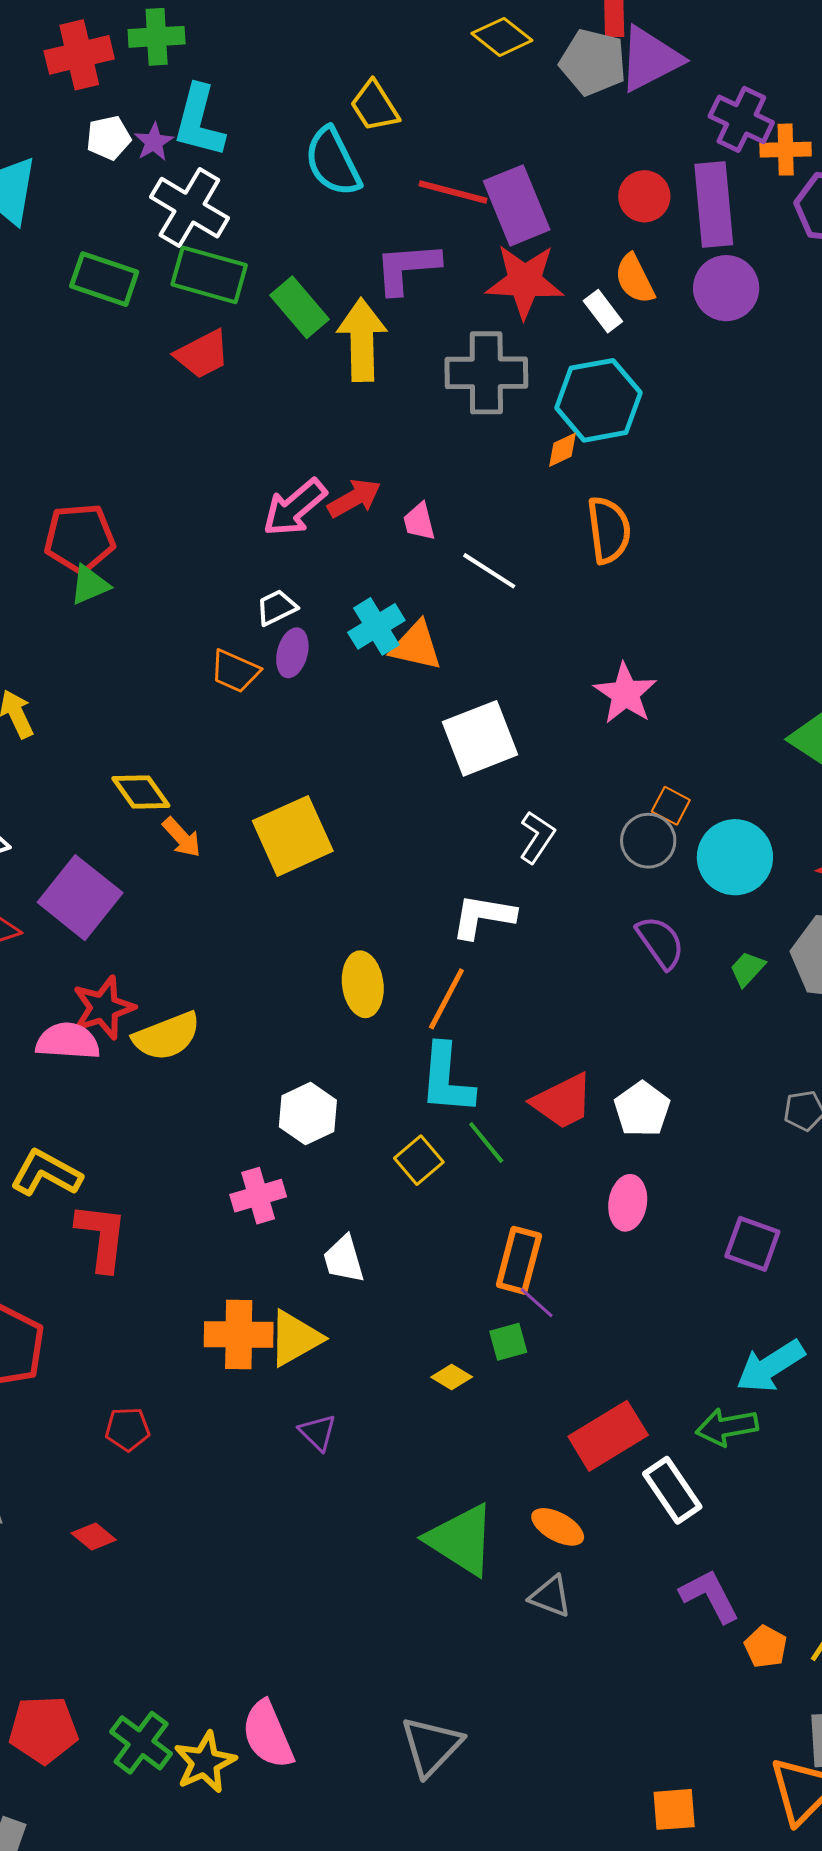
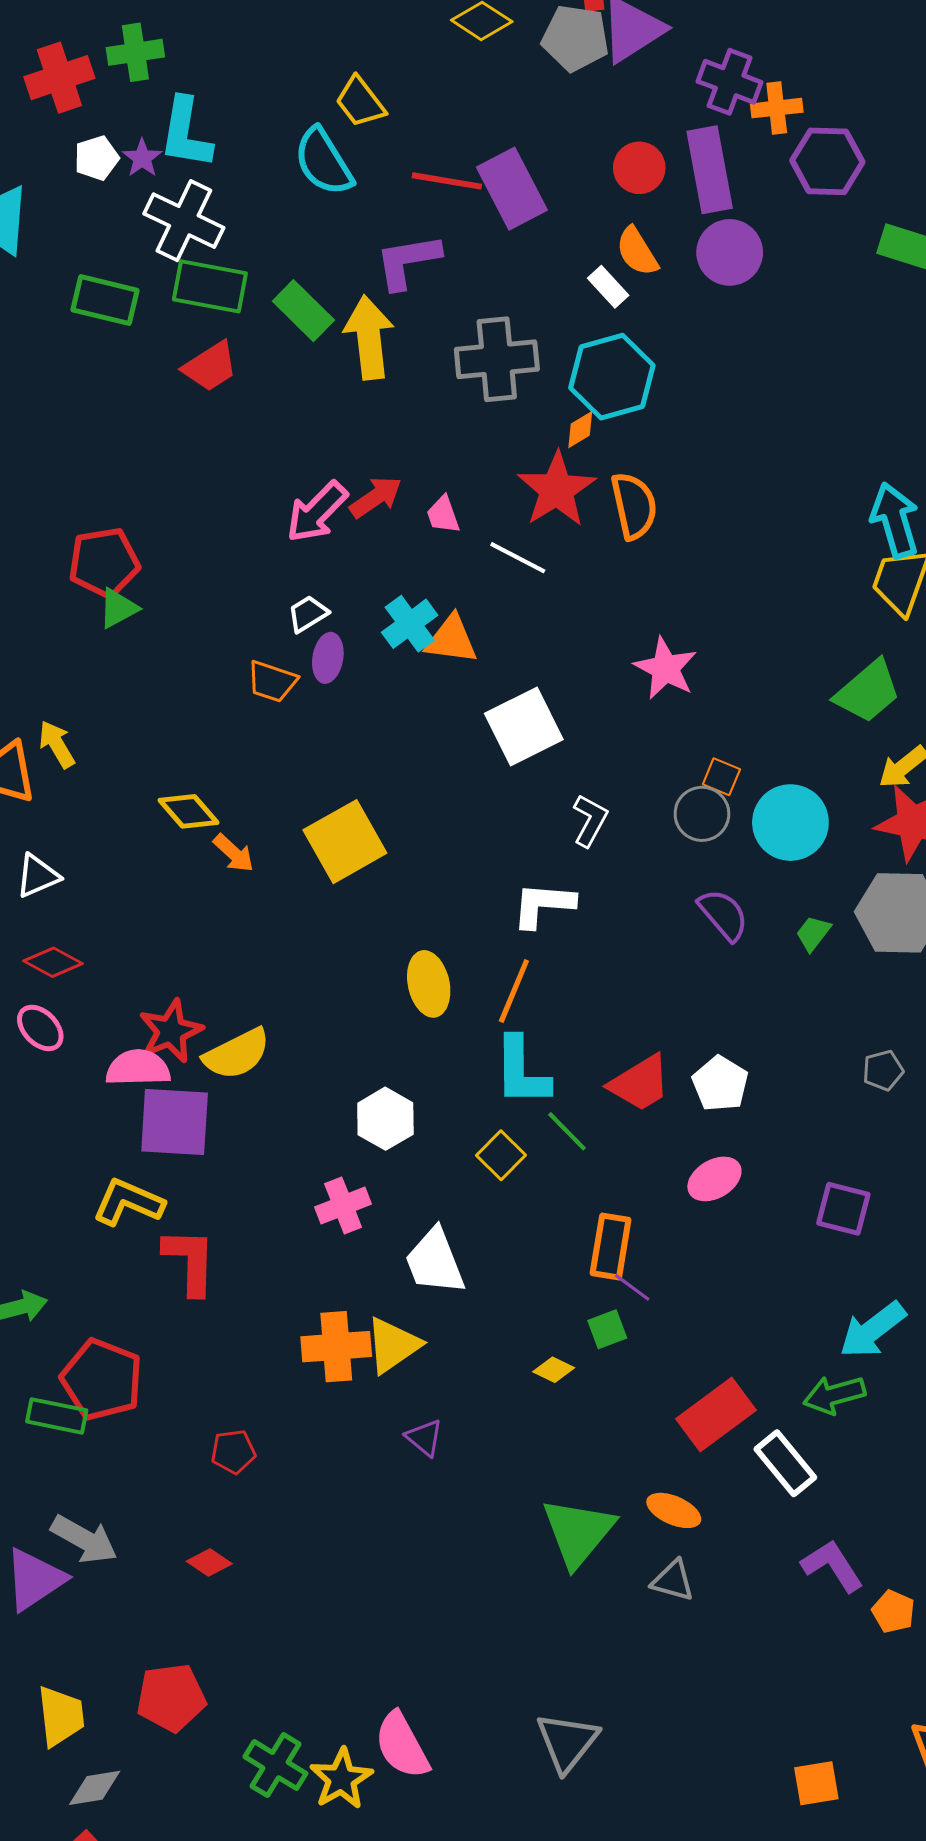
red star: (525, 281) -> (557, 490), moved, turned -30
purple square: (80, 898) -> (175, 1122), moved, turned -30
pink ellipse: (628, 1203) -> (714, 1179), turned 56
white trapezoid: (344, 1259) -> (435, 1262), size x1.4
green triangle: (461, 1540) -> (578, 1532), turned 42
red pentagon: (43, 1730) -> (171, 1698), moved

